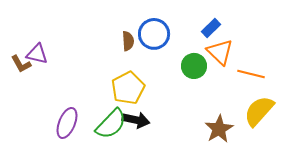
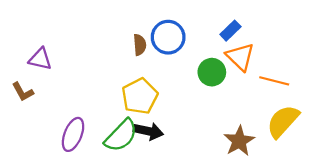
brown L-shape: (21, 64) -> (23, 92), moved

